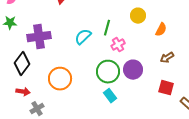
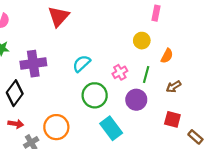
green line: (107, 28) -> (146, 74), moved
green circle: (108, 72) -> (95, 95), moved
orange circle: (60, 79) -> (56, 127), moved
cyan rectangle: (110, 96) -> (111, 128), size x1.5

